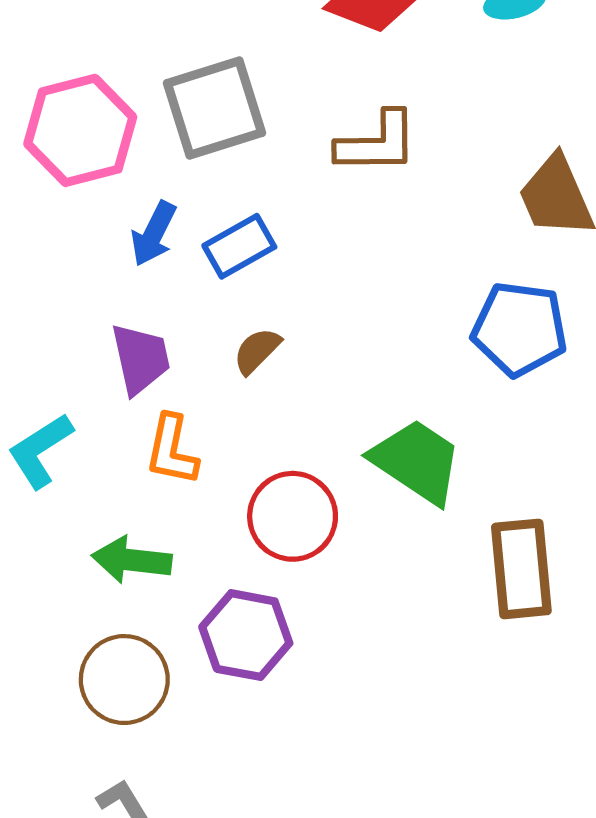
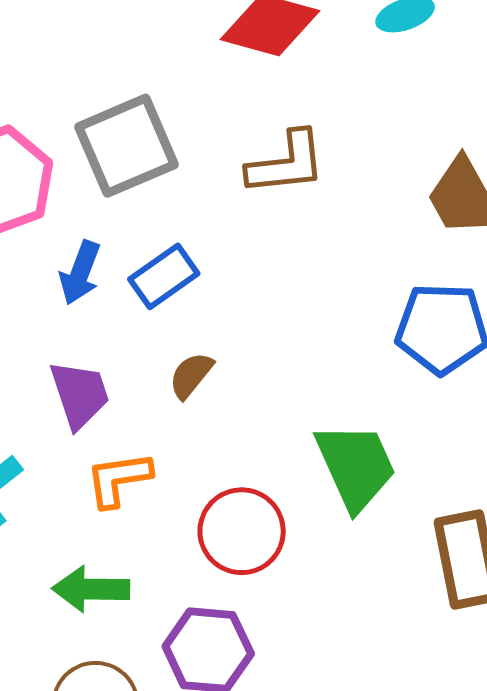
orange L-shape: (172, 450) -> (119, 479), turned 76
green trapezoid: (417, 461) -> (356, 466), turned 38

